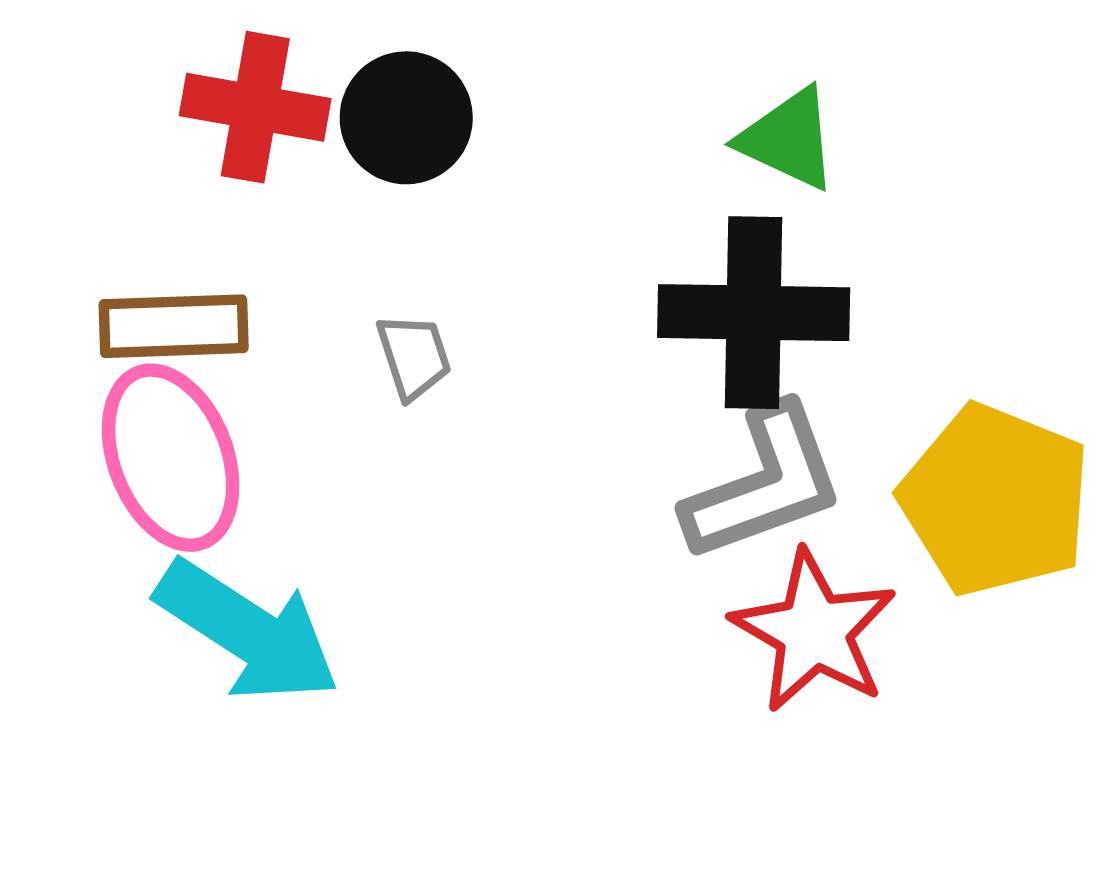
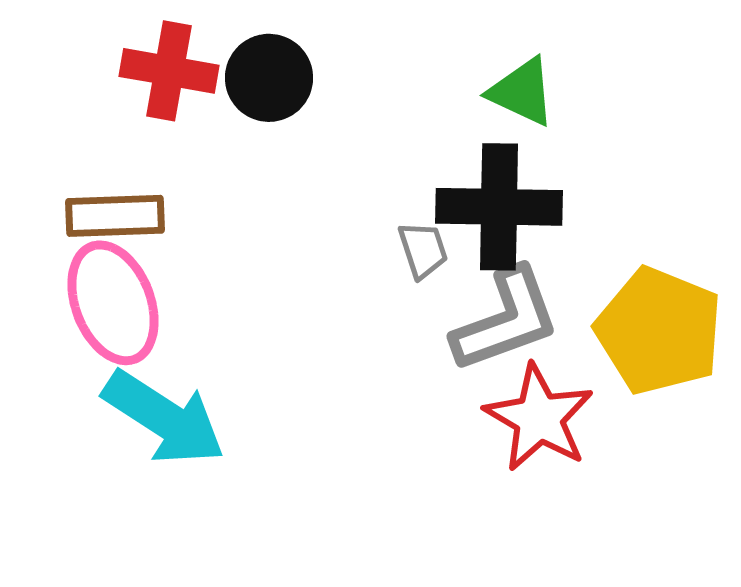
gray trapezoid: (414, 356) -> (423, 250), moved

